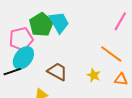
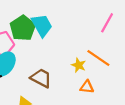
yellow star: (94, 75) -> (79, 65), moved
orange triangle: (121, 79) -> (87, 87), moved

